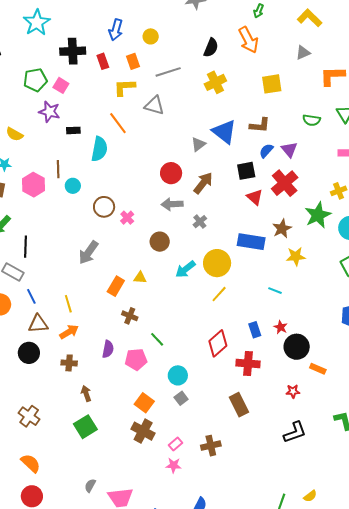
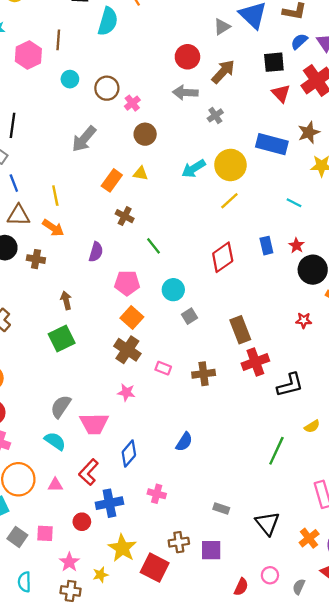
cyan circle: (73, 186) -> (70, 79), moved
brown circle: (160, 242) -> (145, 134), moved
orange arrow: (69, 332) -> (53, 228), turned 60
pink pentagon: (136, 359) -> (127, 283), moved
brown cross: (69, 363) -> (36, 259), moved
red cross: (248, 364) -> (255, 362), moved, turned -30
gray square: (181, 398) -> (190, 316), moved
black L-shape: (295, 432) -> (290, 385), moved
pink rectangle: (175, 444) -> (163, 368), turned 56
pink star: (174, 465) -> (126, 392), moved
gray semicircle: (90, 486) -> (61, 407), size x1.5
yellow semicircle: (310, 496) -> (312, 426), moved

